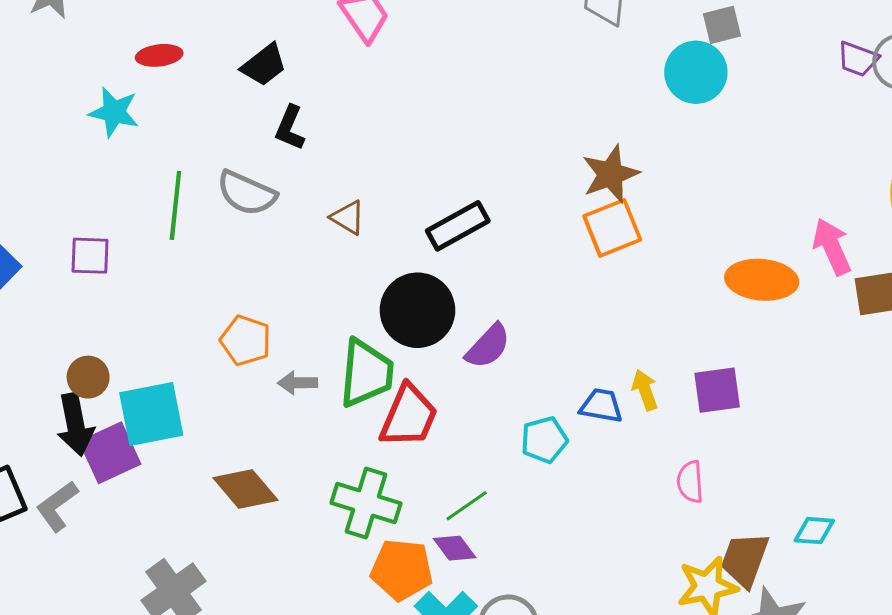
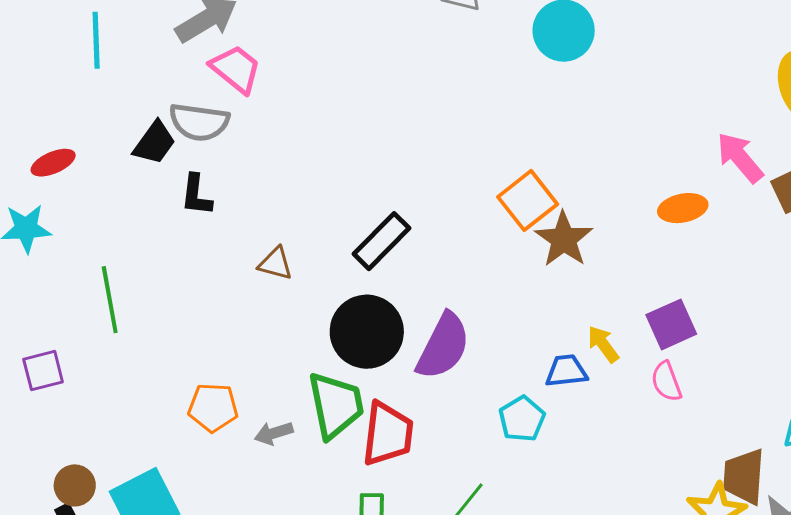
brown star: (610, 174) -> (564, 239), moved
gray semicircle: (246, 193) -> (199, 122), moved
orange ellipse: (762, 280) -> (683, 208), size x0.7
purple semicircle: (488, 346) -> (443, 346), size x1.4
pink semicircle: (690, 482) -> (666, 381), moved

